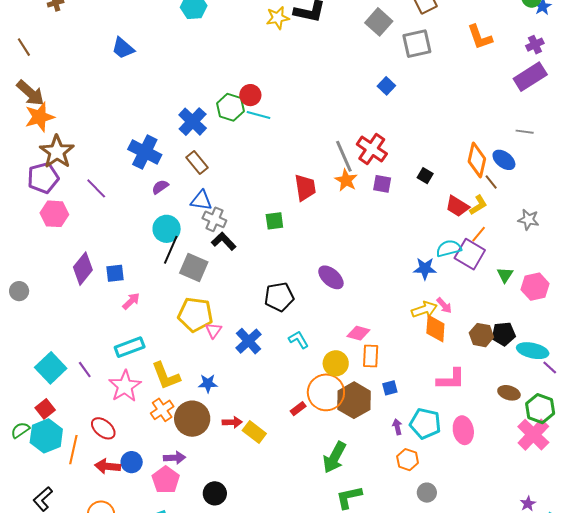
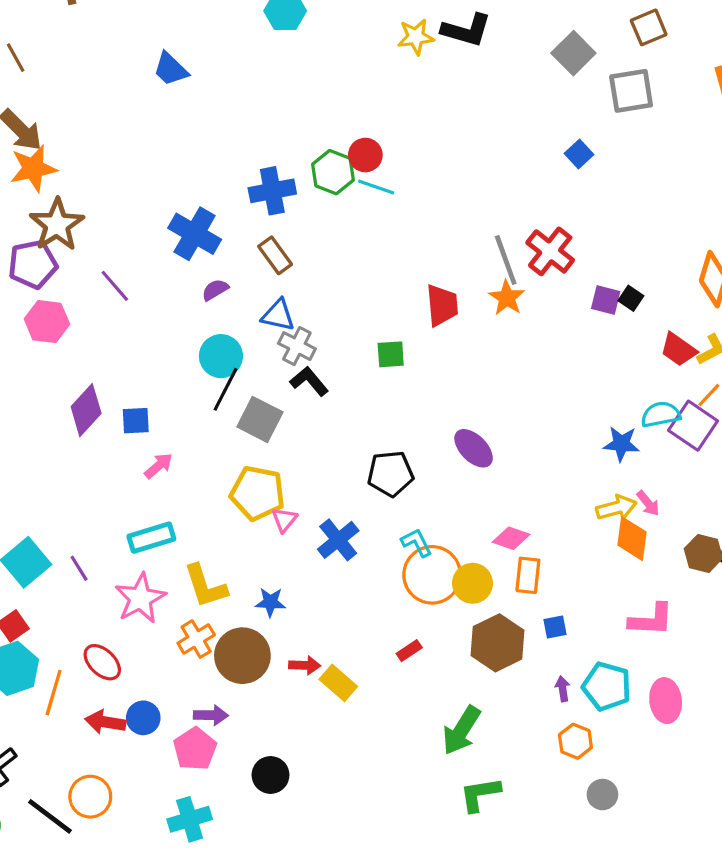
blue cross: (193, 122) -> (272, 191), turned 32
purple square: (382, 184) -> (606, 300), moved
orange circle: (326, 392) -> (432, 575), moved

